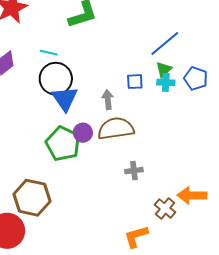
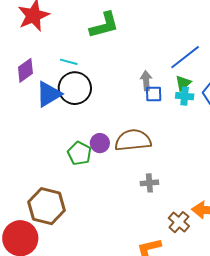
blue triangle: (65, 99) -> (49, 94), moved, turned 32
gray arrow: (108, 100) -> (146, 81), moved
green pentagon: (63, 144) -> (79, 153), size x0.7

